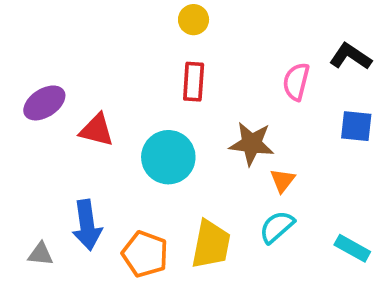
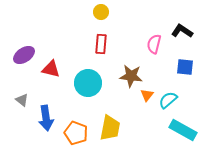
cyan semicircle: (277, 227) -> (168, 100), moved
cyan rectangle: (352, 248) -> (183, 130), size x1.5
gray triangle: (40, 254) -> (22, 100), moved, turned 32

